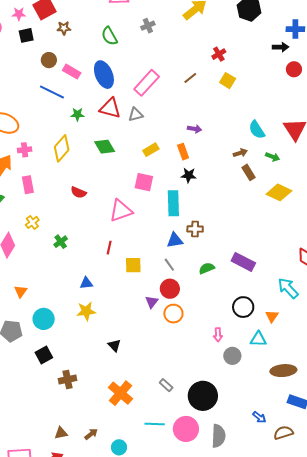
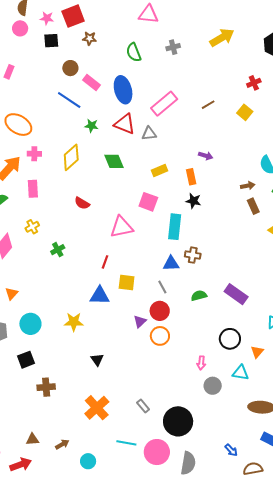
red cross: (219, 54) -> (254, 83), moved
blue triangle: (86, 283) -> (100, 296), moved, size x1.5

